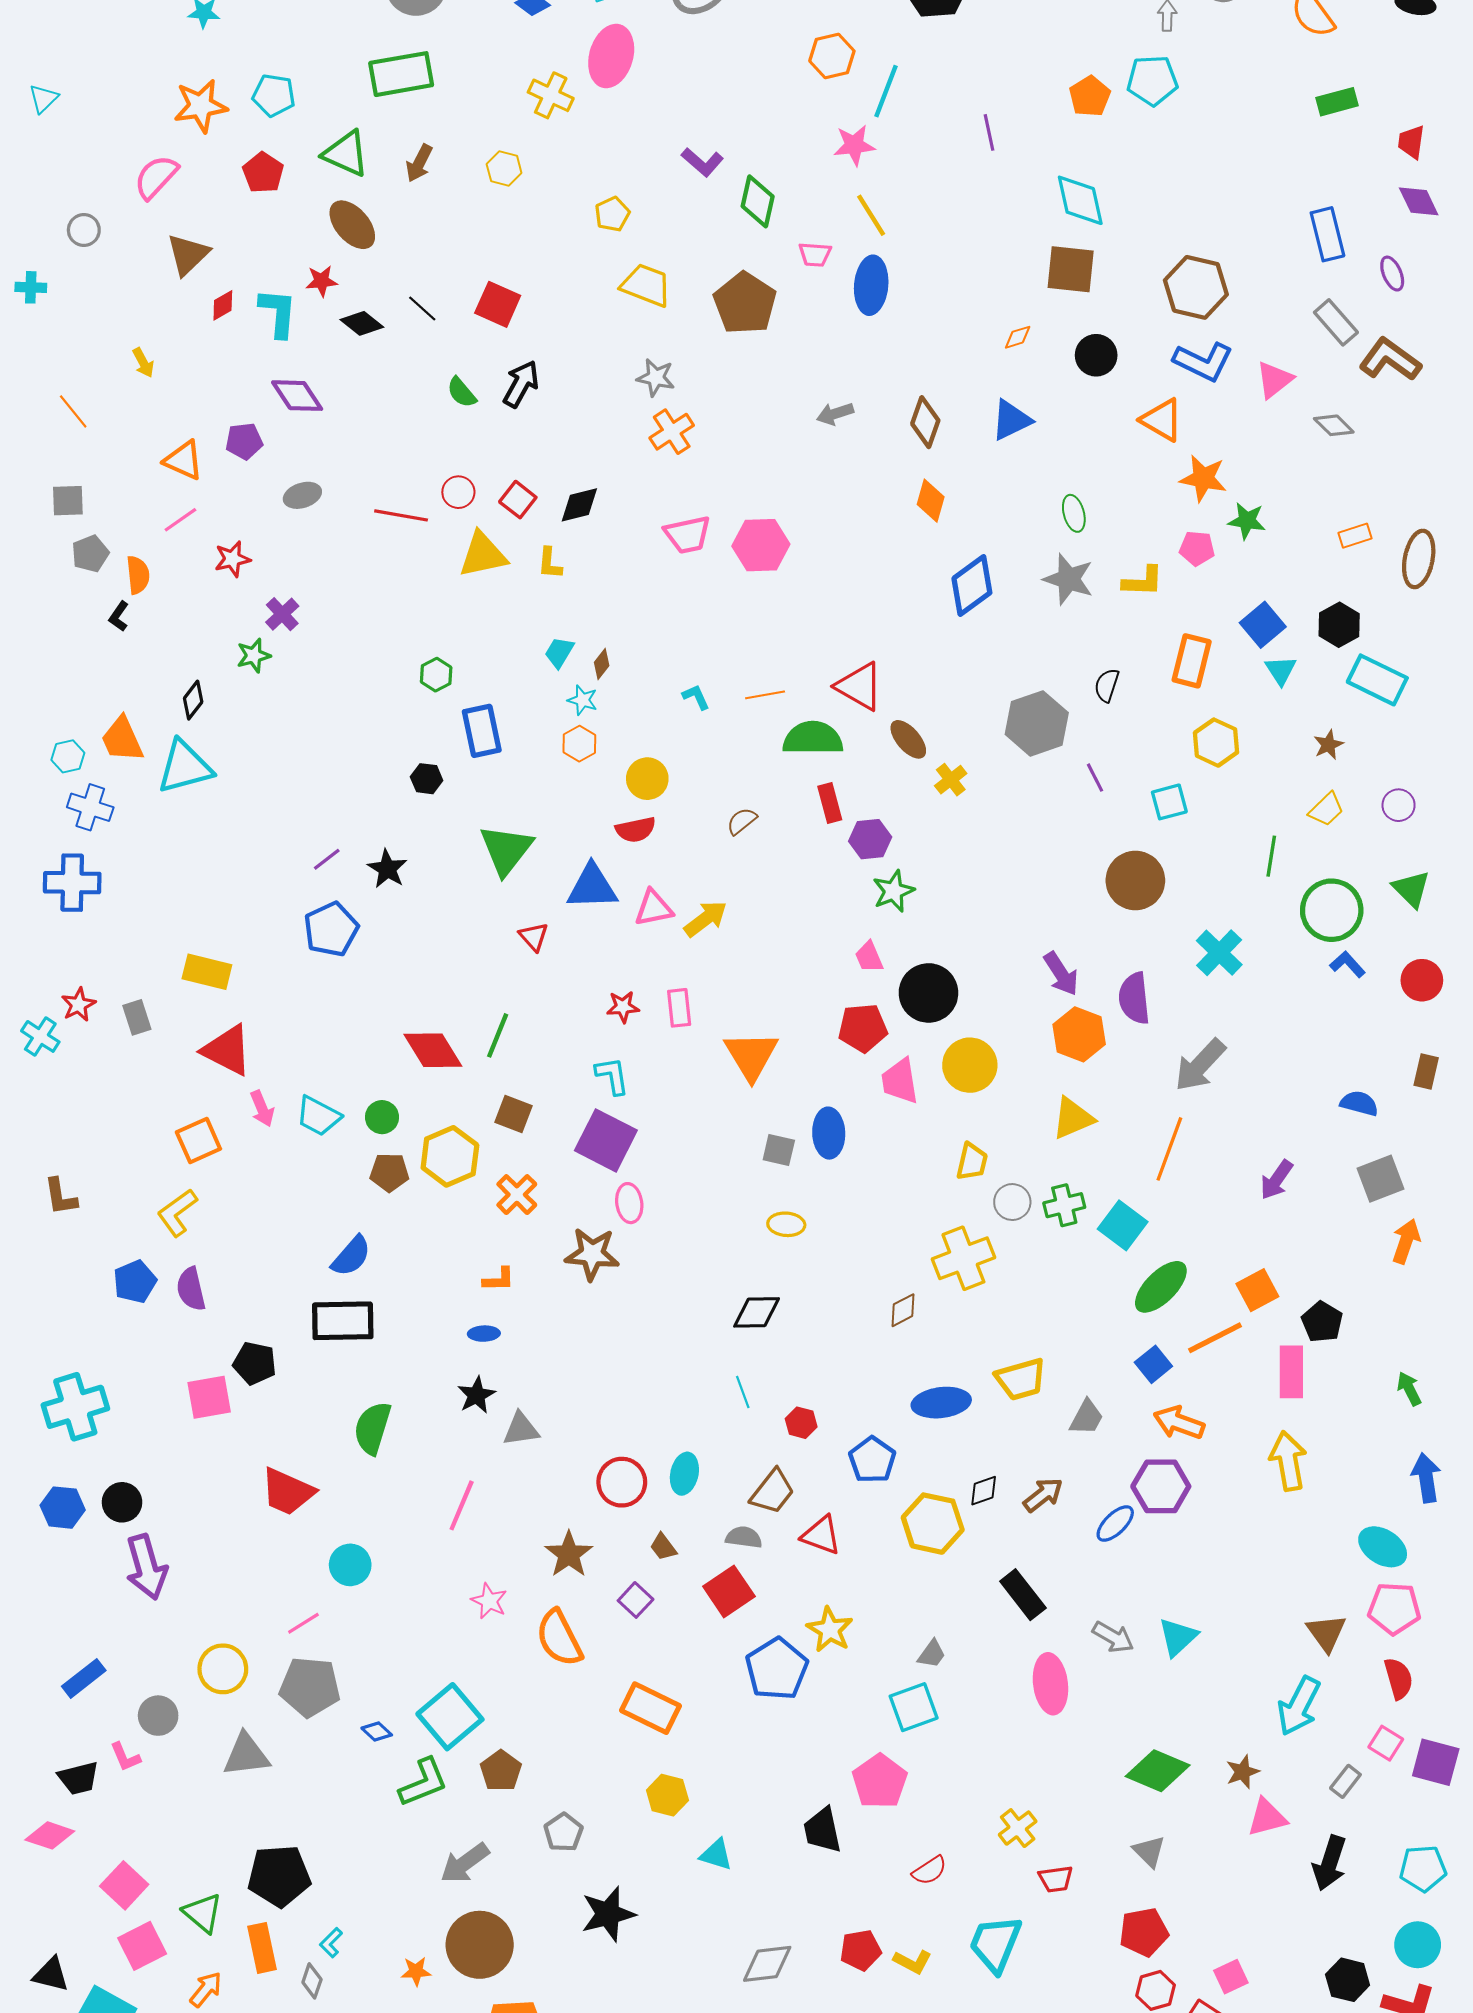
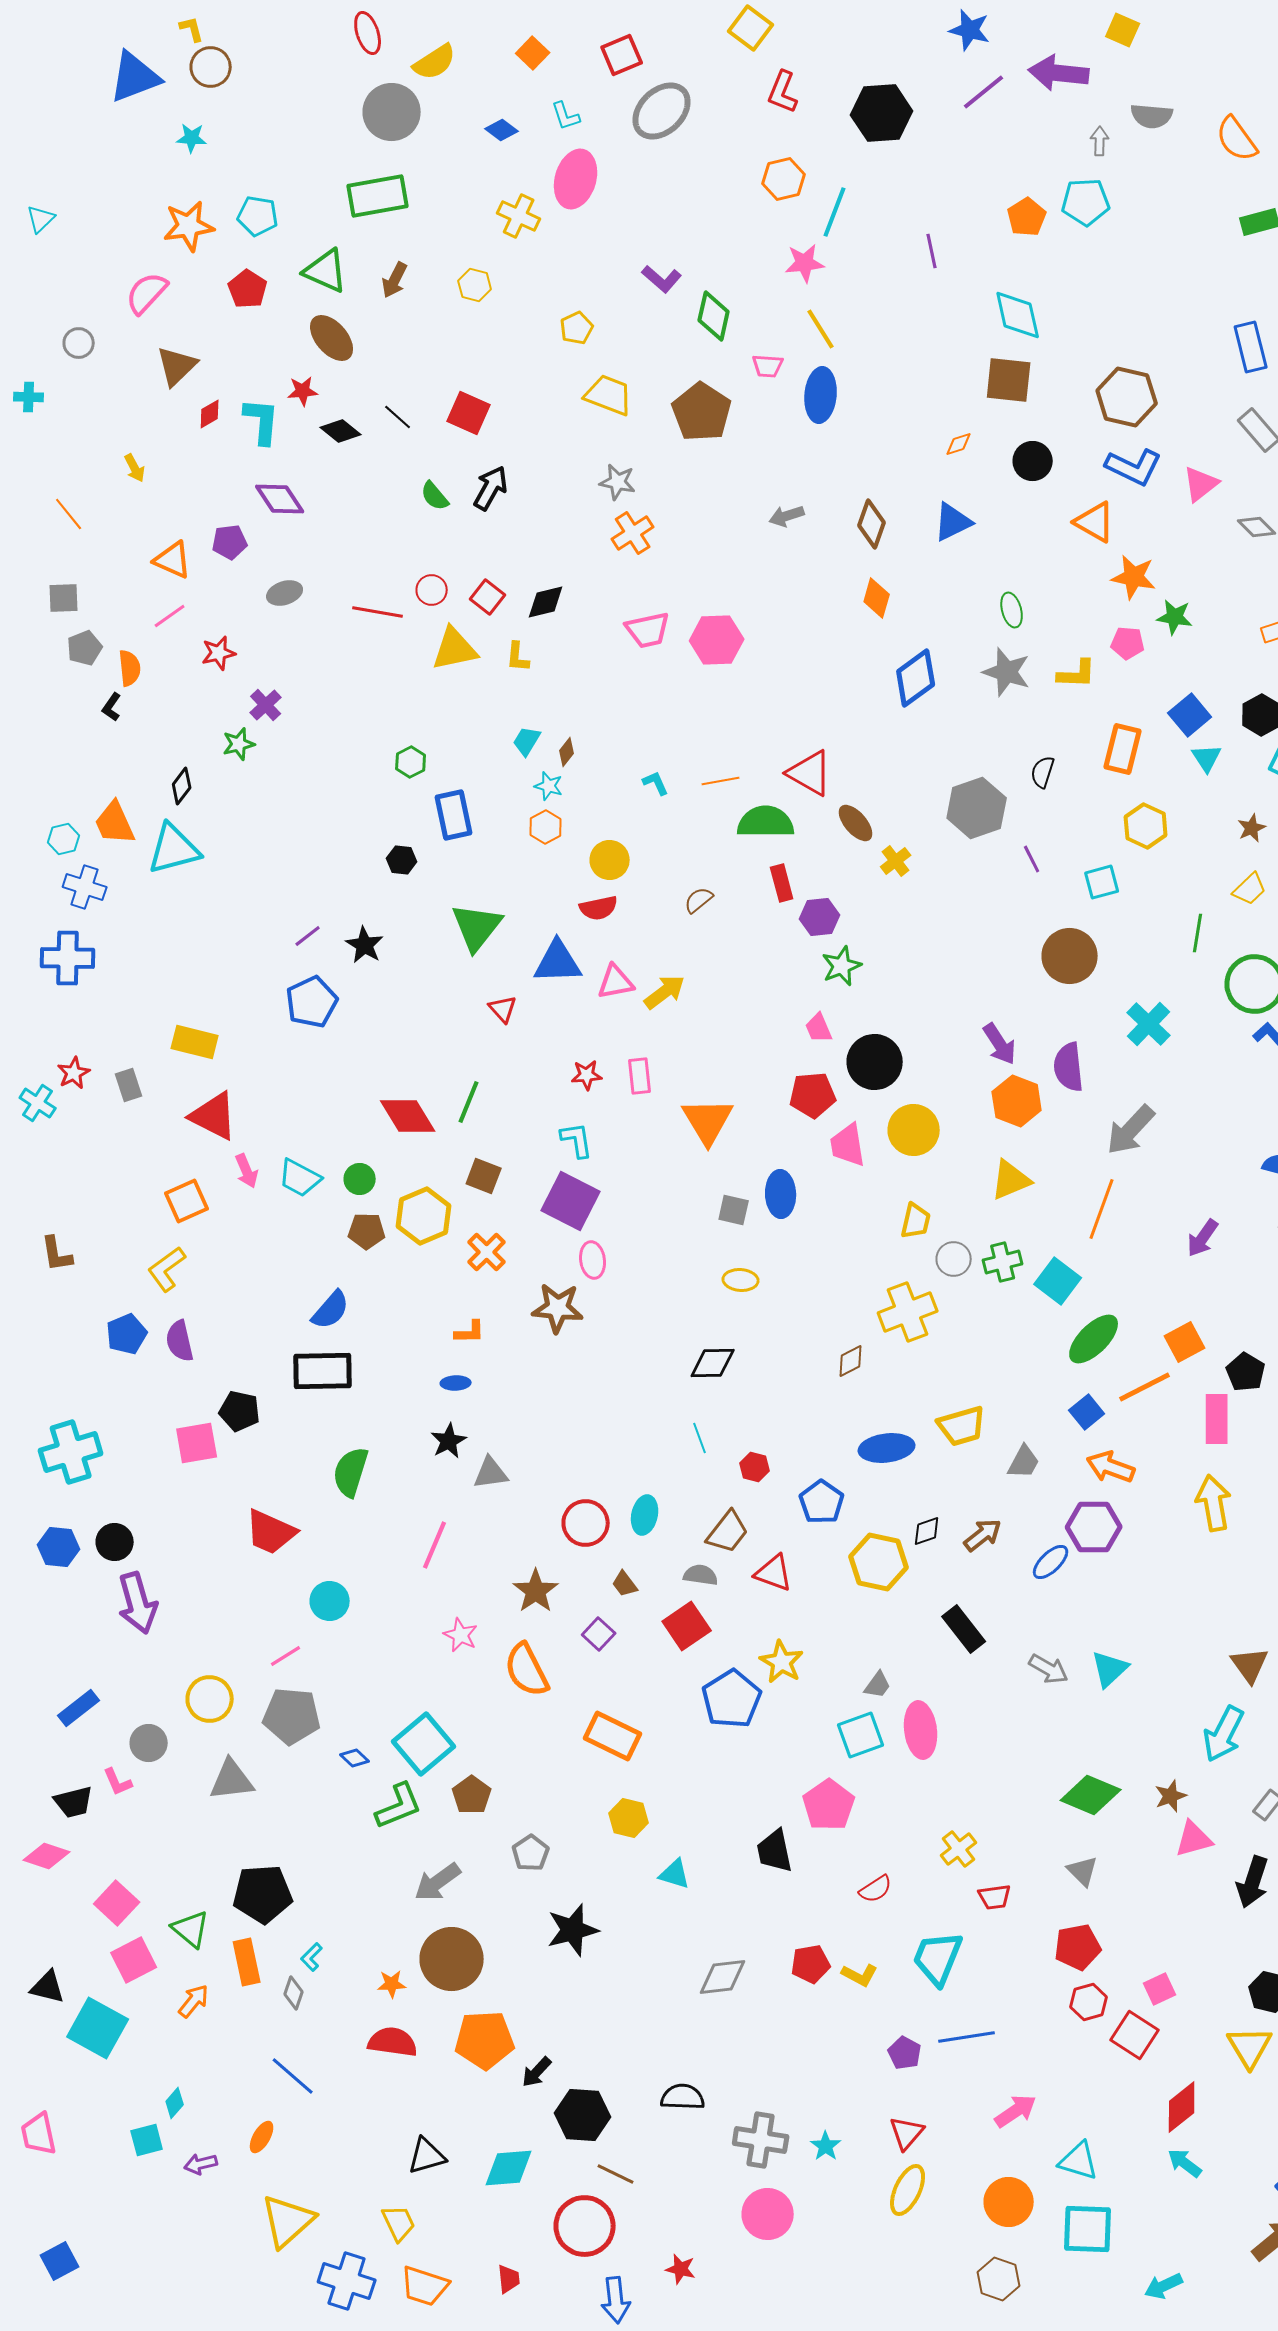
pink ellipse: (1050, 1684) -> (921, 1730), moved

